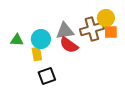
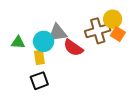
gray triangle: (65, 31) -> (57, 33), moved
orange square: (111, 32) -> (118, 34), turned 32
black square: (47, 76) -> (39, 81), moved

